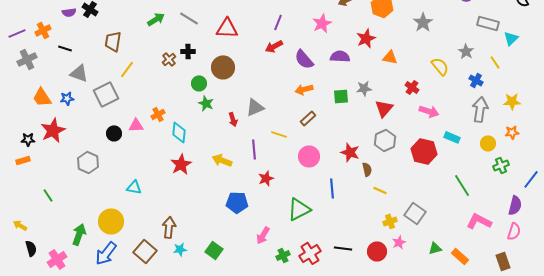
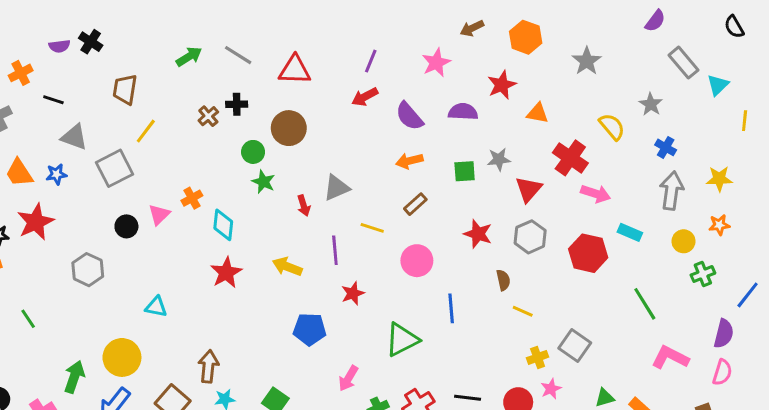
gray rectangle: (488, 23) -> (684, 63), turned 35
yellow line: (495, 62) -> (745, 121), moved, turned 40
red cross: (412, 87) -> (570, 158), size x1.6
pink triangle: (136, 125) -> (159, 214), turned -42
red star: (350, 152) -> (478, 234), moved

